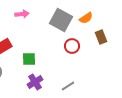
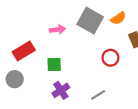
pink arrow: (22, 14) -> (57, 30), moved
red circle: (72, 46) -> (110, 58), moved

